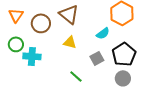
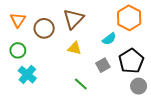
brown triangle: (69, 14) -> (73, 19), turned 35
cyan cross: (32, 56) -> (27, 75), moved, turned 36
gray circle: (123, 78) -> (139, 86), moved

